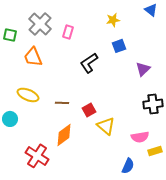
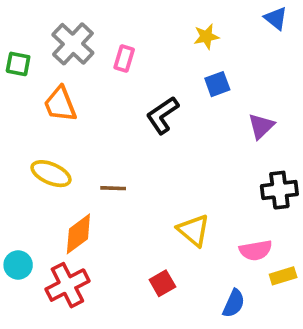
red square: (89, 110) -> (162, 283), moved
cyan circle: (10, 119) -> (18, 265), moved
orange diamond: (64, 135) -> (78, 234), moved
red cross: (37, 156) -> (67, 285), turned 30

